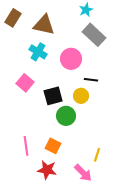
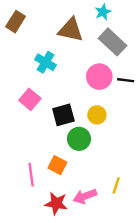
brown triangle: (44, 25) -> (71, 30), moved
pink circle: (71, 59) -> (99, 77), moved
black line: (91, 80) -> (126, 80), moved
orange square: (53, 146) -> (57, 165), moved
pink arrow: (83, 173) -> (85, 196), moved, turned 114

